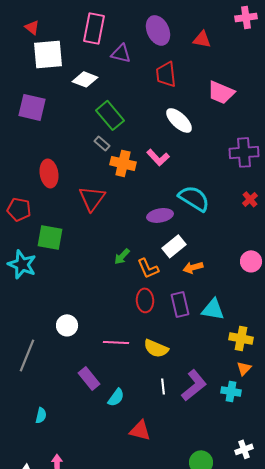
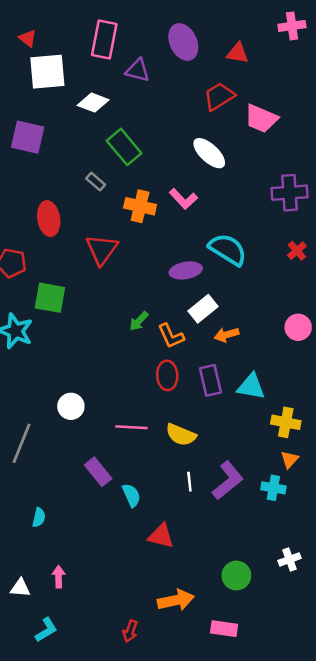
red trapezoid: (166, 74) -> (219, 96), moved, turned 64
gray rectangle: (102, 143) -> (96, 182), moved
cyan semicircle: (116, 397) -> (131, 495), turned -60

